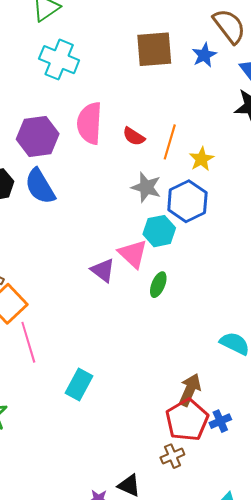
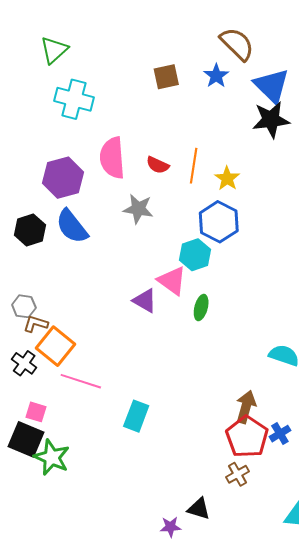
brown square: (154, 49) -> (166, 77), size x0.7
gray star: (146, 187) -> (138, 209), moved
pink line: (28, 342) -> (81, 381), turned -48

